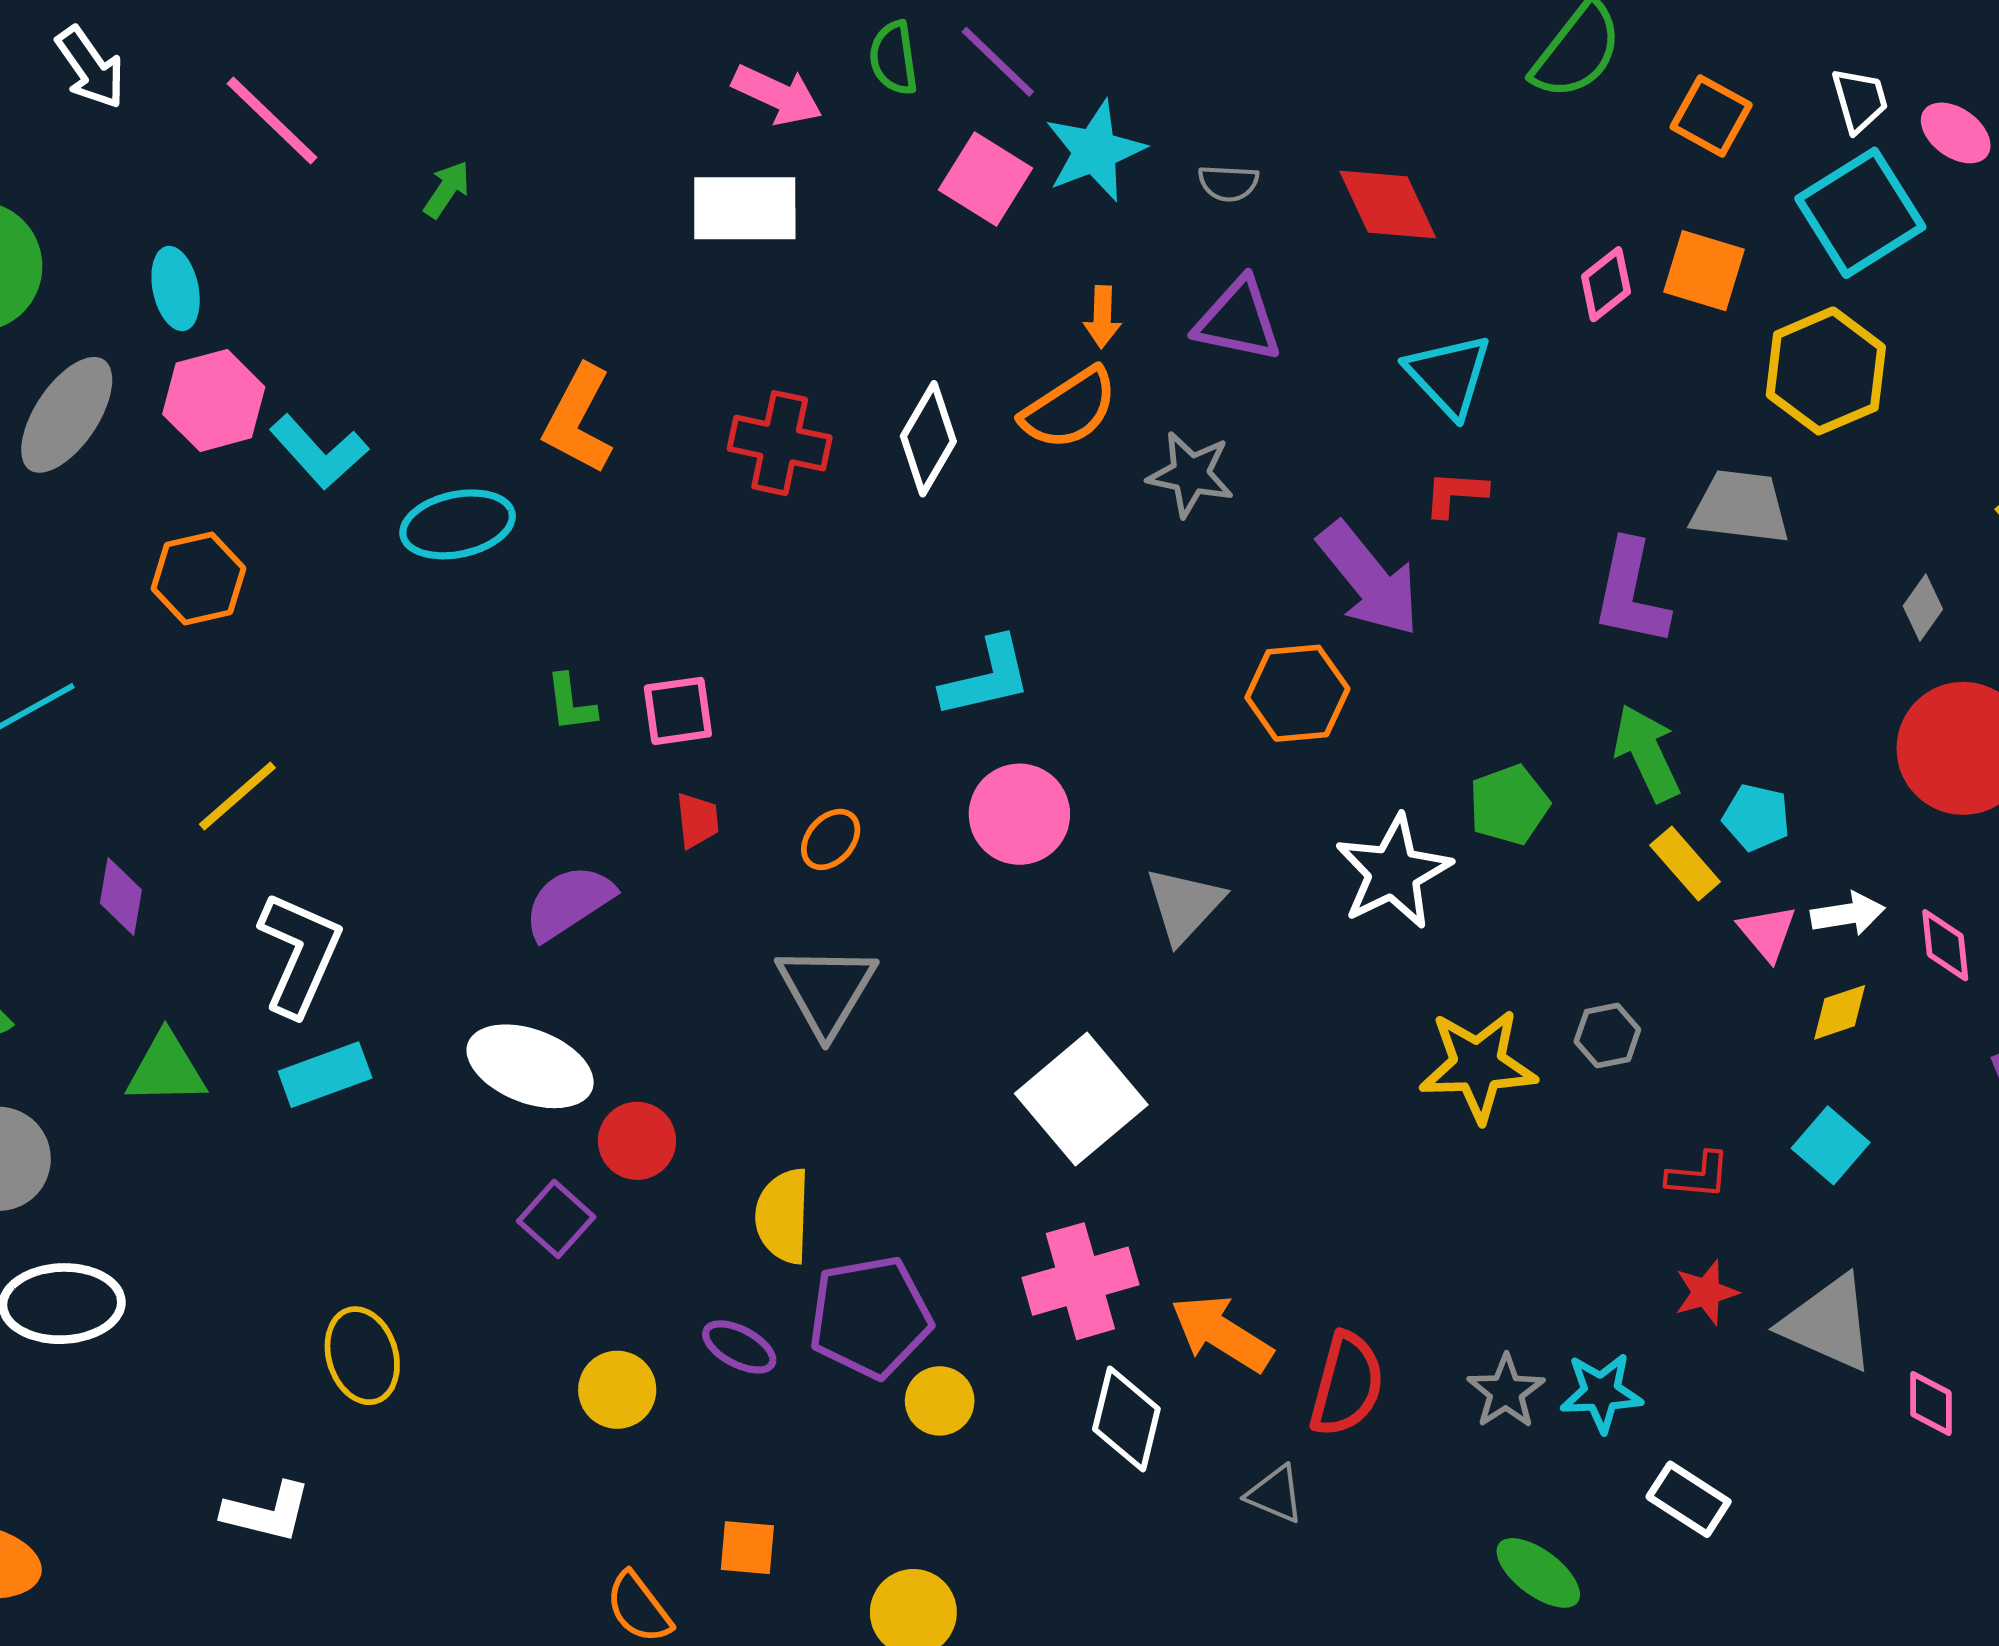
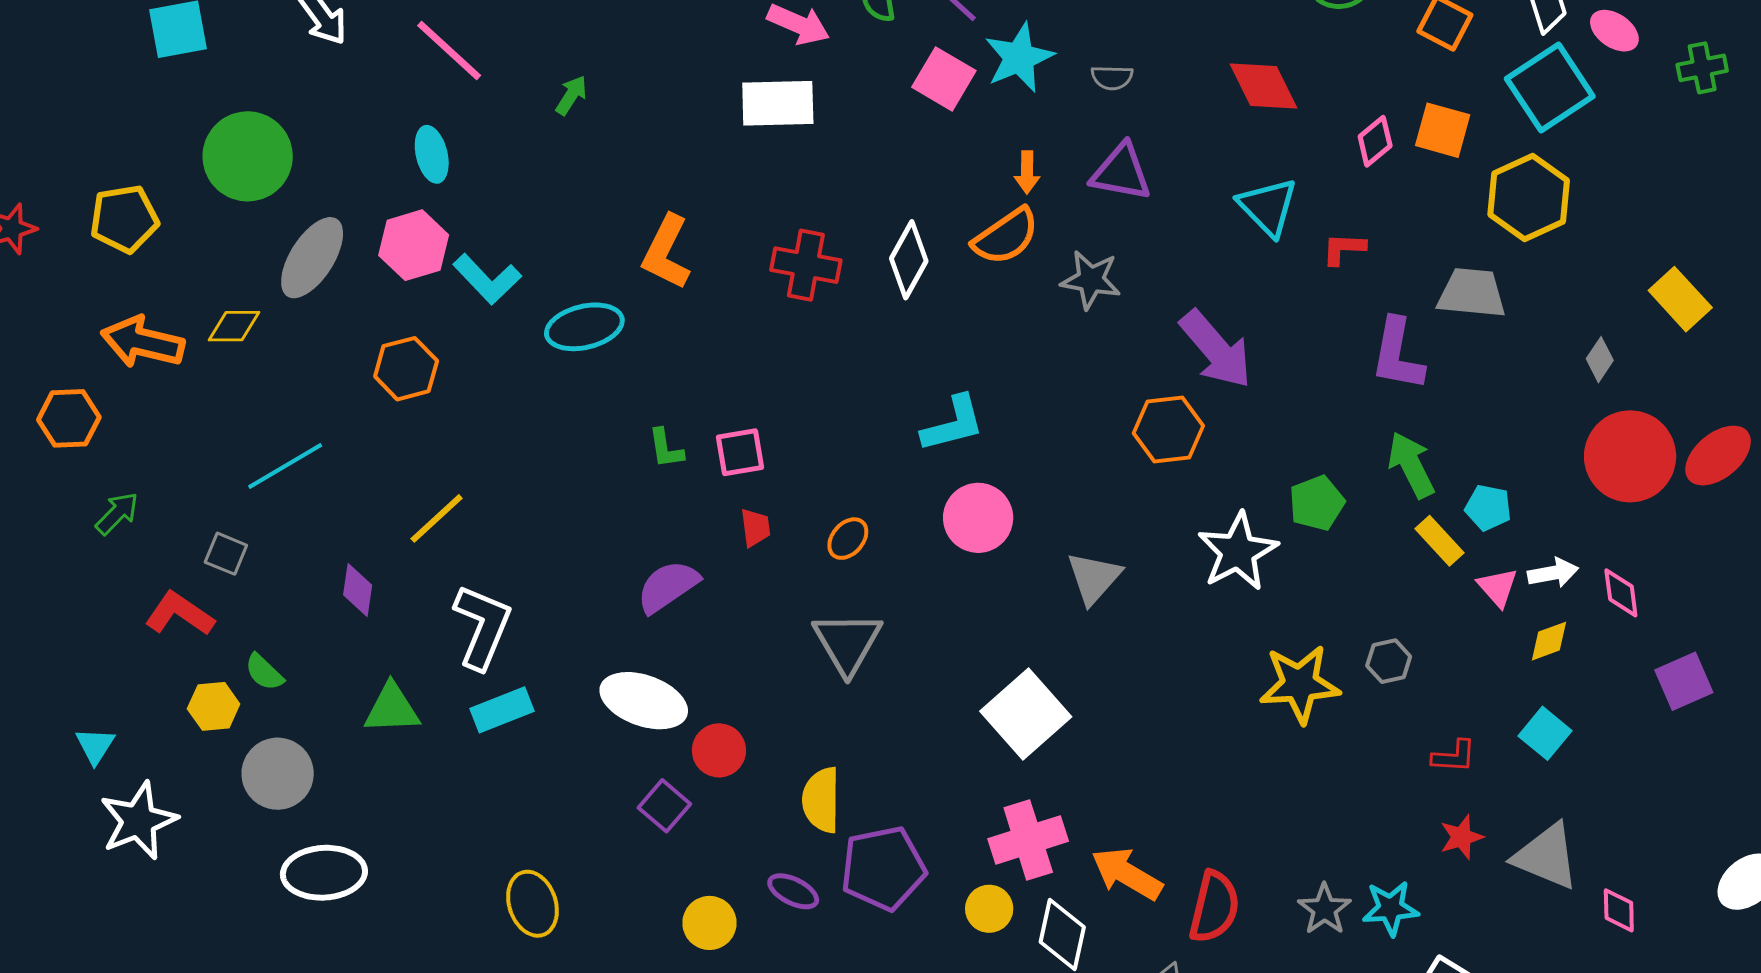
red diamond: (1388, 205) -> (1264, 86), moved
cyan ellipse: (176, 289) -> (432, 154), moved
red L-shape: (1455, 494) -> (1344, 249), moved
yellow circle: (940, 1401) -> (989, 909), moved

